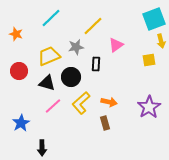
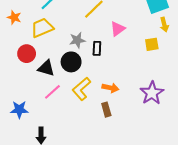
gray star: (76, 47) -> (77, 40), moved
yellow trapezoid: (49, 56) -> (42, 28), moved
red circle: (19, 71) -> (27, 54), moved
blue star: (21, 123) -> (19, 110), turned 30

